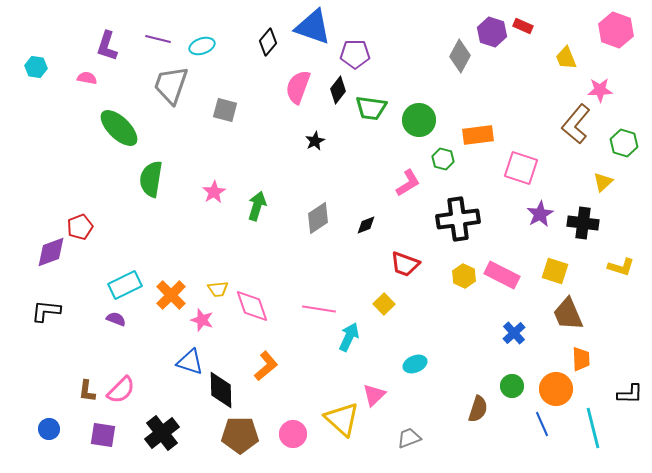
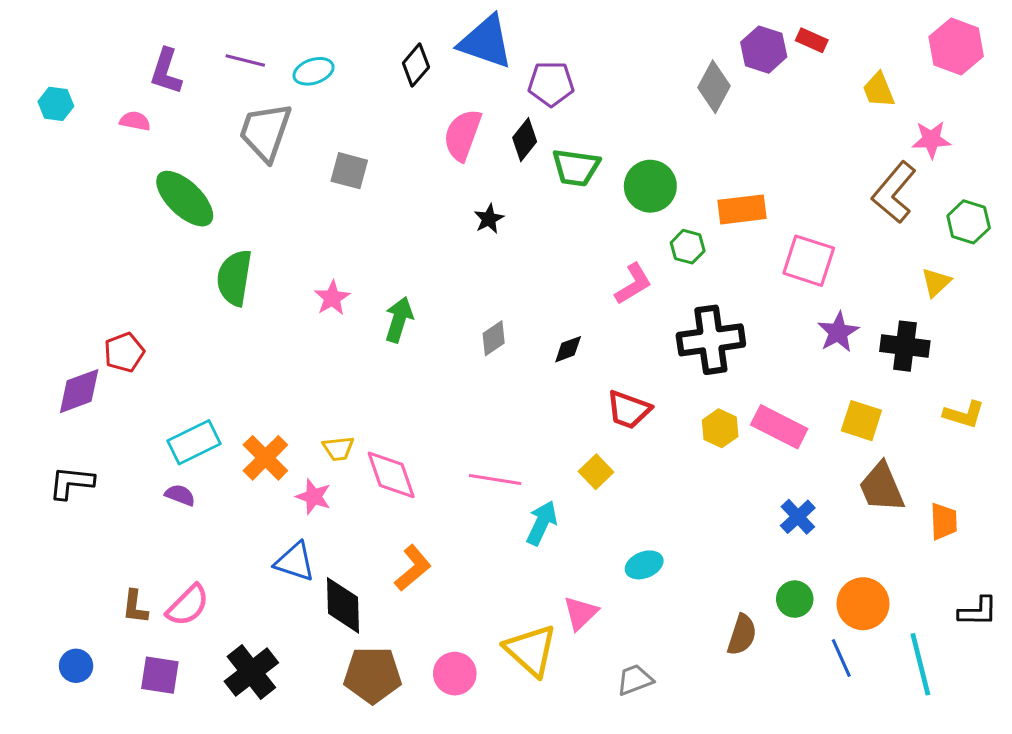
gray diamond: (318, 218) -> (494, 338), size x0.7
orange trapezoid: (581, 359) -> (944, 521), moved

